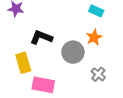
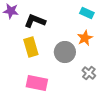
black L-shape: (41, 37) -> (35, 21), moved
yellow rectangle: (23, 63) -> (31, 47), moved

